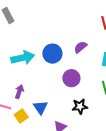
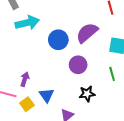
purple semicircle: (81, 47) -> (87, 33), size x1.6
cyan arrow: (23, 58) -> (27, 23), moved

